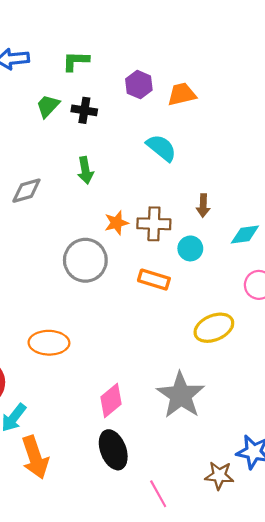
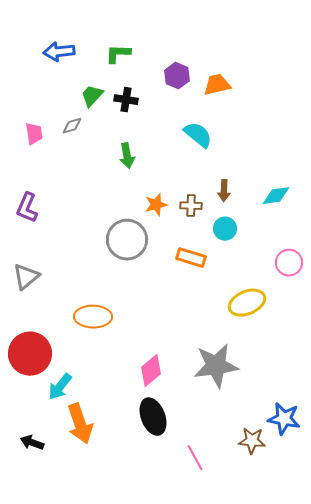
gray diamond: (26, 191) -> (72, 126), moved, size x0.7
brown arrow: (203, 206) -> (224, 191), moved
brown cross: (154, 224) -> (191, 206), size x0.7
cyan diamond: (245, 235) -> (276, 196), moved
gray star: (181, 395) -> (216, 366), turned 30

